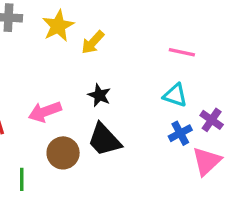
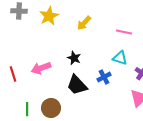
yellow arrow: (93, 42) -> (84, 23), moved
blue cross: (180, 133) -> (104, 77), moved
brown circle: (63, 153) -> (51, 108), moved

